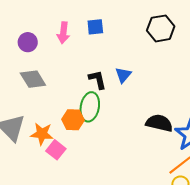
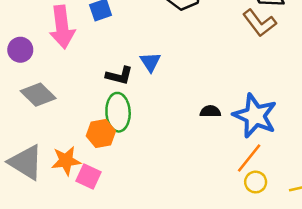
pink arrow: (63, 33) -> (62, 27), size x1.5
black L-shape: (97, 80) -> (119, 76), turned 130
black semicircle: (159, 123) -> (210, 111), size x0.6

